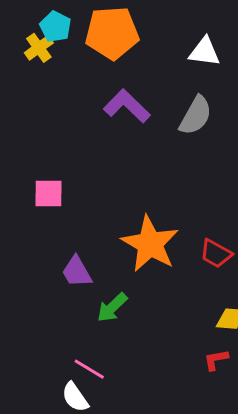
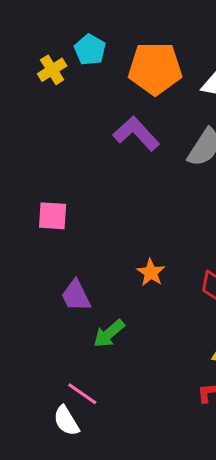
cyan pentagon: (55, 27) -> (90, 50), moved
orange pentagon: (112, 33) -> (155, 68), moved
orange star: (150, 244) -> (151, 272), size x0.5

